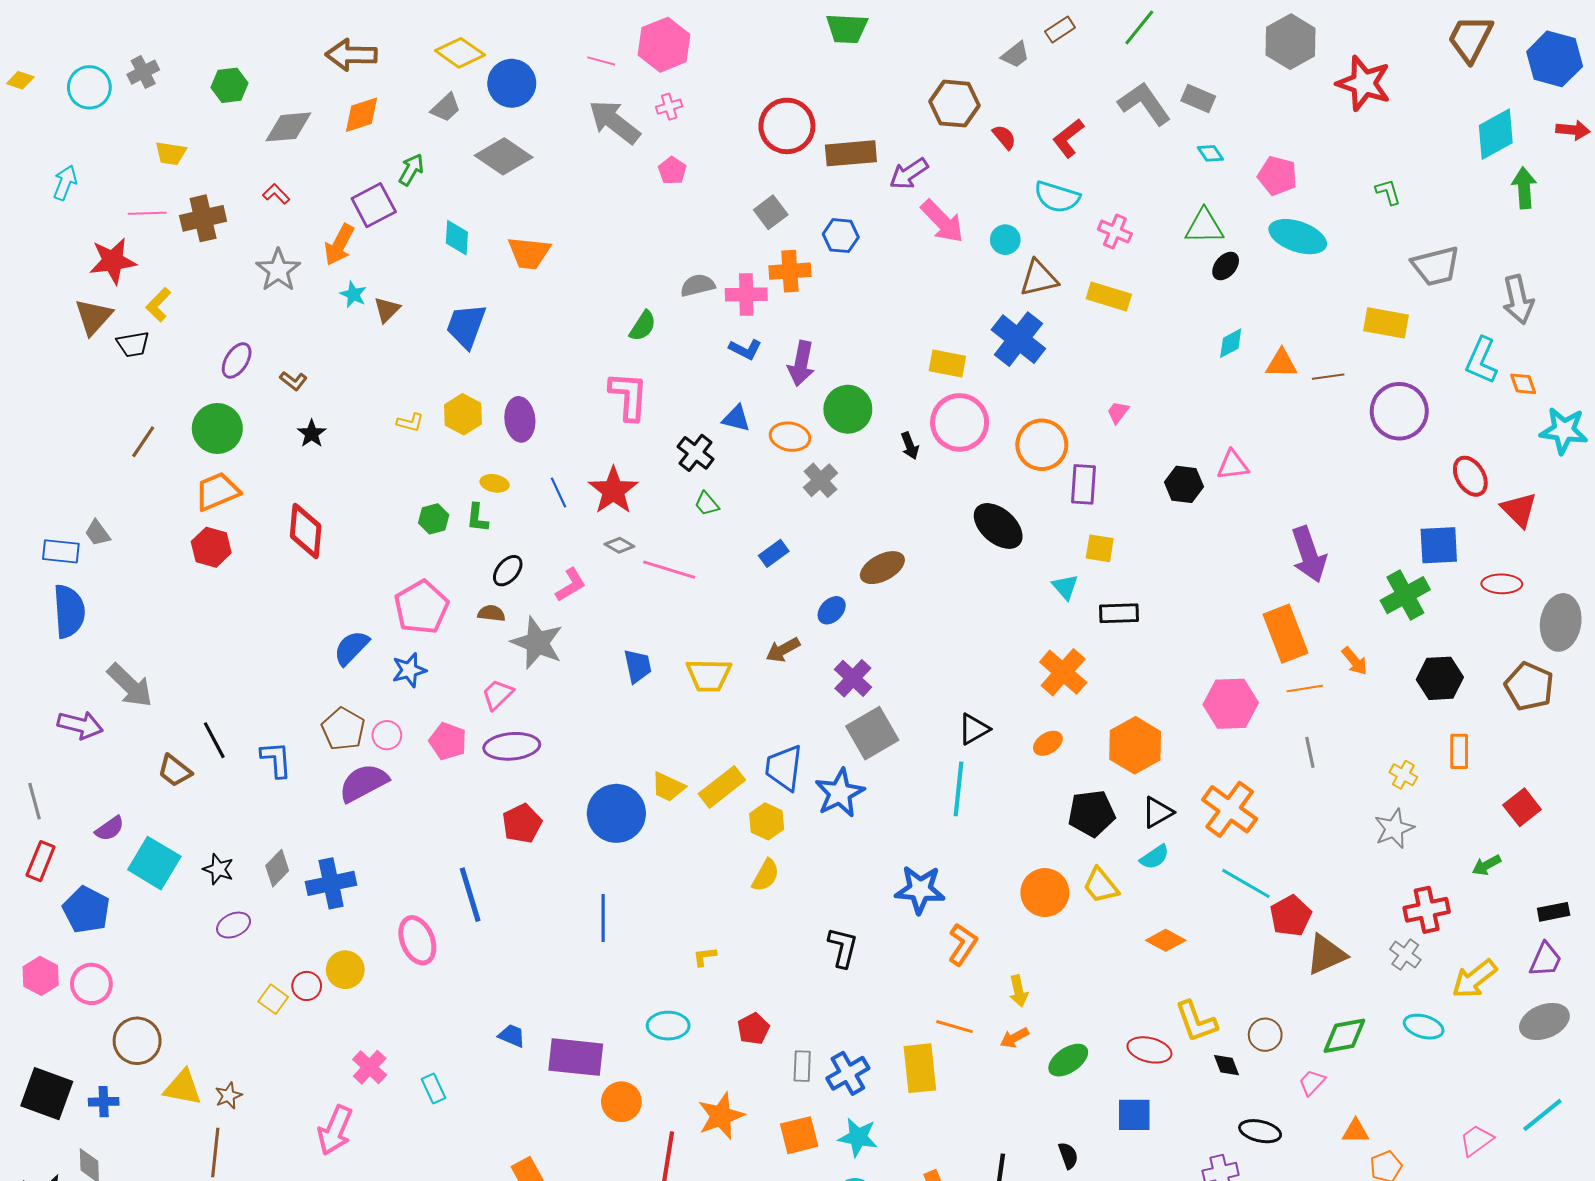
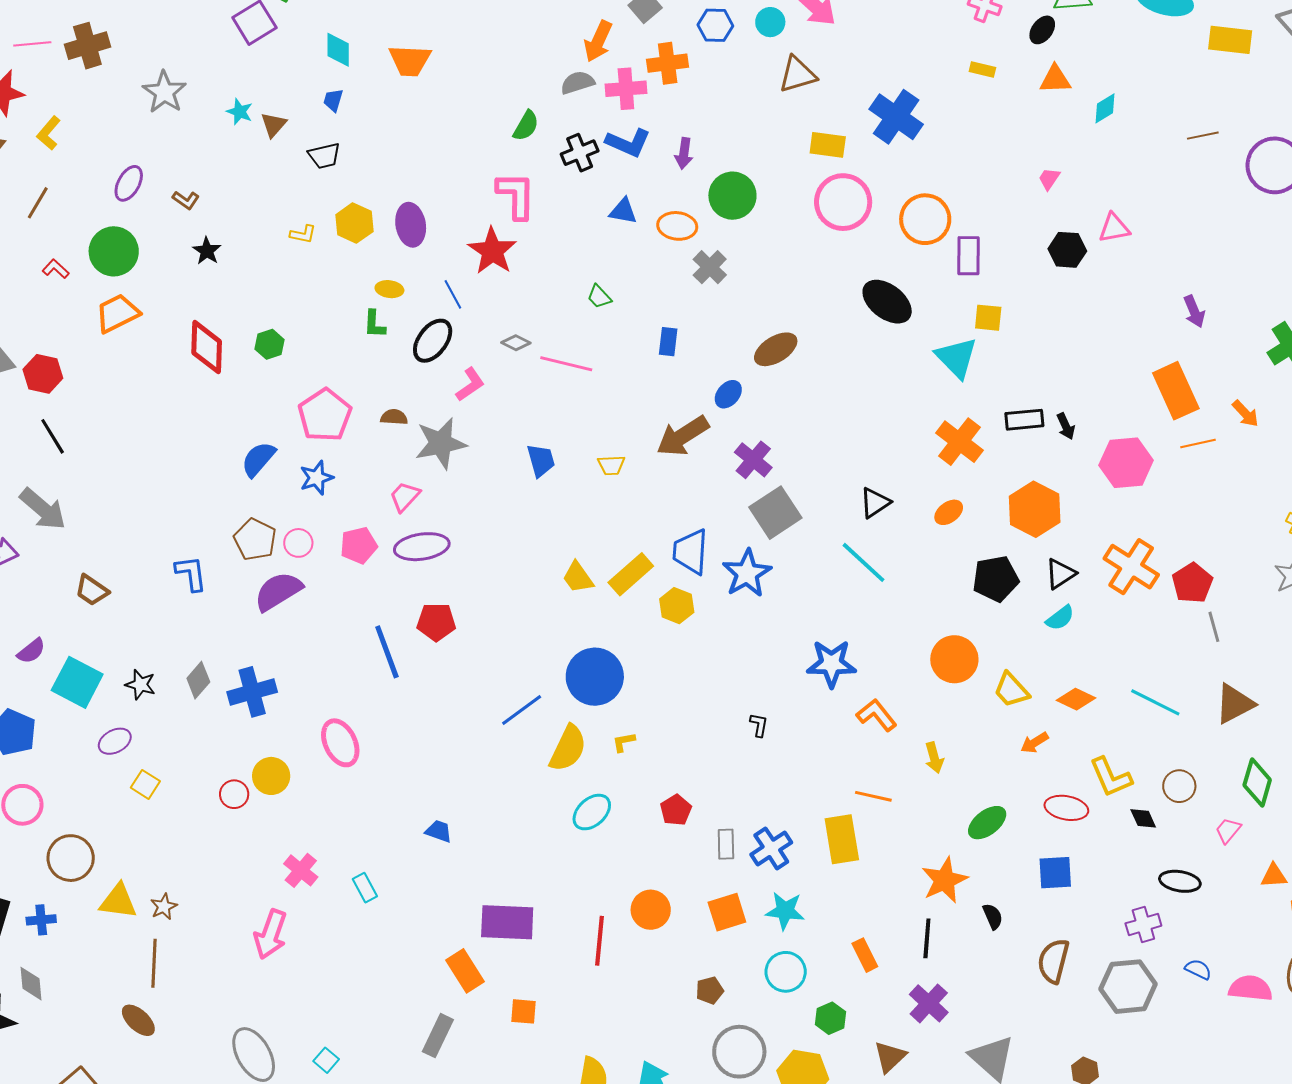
red L-shape: (276, 194) -> (56, 269), moved
cyan circle: (1005, 240) -> (770, 22), moved
orange arrow: (339, 245) -> (598, 41), moved
black ellipse: (1226, 266) -> (1042, 30), moved
brown triangle: (1039, 278) -> (797, 75), moved
yellow rectangle: (1109, 297) -> (982, 70), size x0.6
yellow rectangle: (1386, 323) -> (1230, 40), moved
blue trapezoid: (466, 326) -> (333, 100), moved, size x0.5
black trapezoid: (133, 344) -> (324, 156), moved
blue L-shape: (745, 349) -> (628, 143), size x1.4
purple arrow: (801, 364) -> (684, 153), size x0.7
orange triangle: (1281, 364) -> (1055, 79), moved
pink trapezoid: (1118, 412) -> (1049, 179), moved
brown line: (143, 442) -> (38, 203), moved
black arrow: (910, 446) -> (1066, 426), moved
black cross: (696, 453) -> (580, 153), moved, turned 33
red star: (613, 490) -> (492, 251), moved
green hexagon: (434, 519) -> (270, 344), moved
red hexagon: (211, 547) -> (43, 374), moved
blue rectangle: (774, 553) -> (668, 342), turned -44
purple arrow: (1309, 554) -> (1194, 311), size x0.6
black ellipse: (508, 571) -> (433, 341), moved, size x1.4
cyan triangle: (1065, 587) -> (957, 358), size x1.6
black rectangle: (1119, 613) -> (1024, 420), moved
gray star: (537, 643) -> (441, 443), turned -30
brown arrow: (783, 650) -> (683, 436), size x1.6
yellow trapezoid: (709, 675) -> (611, 465), size x0.6
black line: (214, 740) -> (53, 436), moved
pink pentagon: (448, 741) -> (359, 545), turned -30
gray line: (1310, 752) -> (1214, 627), moved
yellow trapezoid: (668, 787) -> (578, 577), turned 33
cyan line: (959, 789) -> (863, 562), turned -50
blue circle: (616, 813) -> (595, 677), moved
red pentagon: (522, 823) -> (436, 622), turned 30
yellow semicircle: (766, 875) -> (568, 748), moved, size x1.4
cyan line: (1246, 883) -> (1155, 702), moved
yellow trapezoid: (1101, 885) -> (1011, 690), moved
blue line: (470, 895) -> (387, 652), moved
red pentagon: (1291, 916) -> (1192, 583), moved
blue line: (603, 918) -> (522, 710), turned 57
purple ellipse: (234, 925) -> (115, 741), moved
orange L-shape: (963, 944) -> (877, 715), turned -69
black L-shape: (843, 947) -> (759, 725), size x0.6
yellow square: (273, 999) -> (145, 784), moved
cyan ellipse: (668, 1026) -> (592, 812), turned -39
green diamond: (1344, 1036) -> (1257, 783), turned -60
orange arrow: (1014, 1038) -> (1034, 743), moved
purple rectangle: (576, 1057) -> (507, 922), moved
orange circle: (621, 1102) -> (651, 910), moved
orange star: (721, 1116) -> (944, 880), moved

